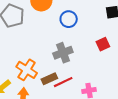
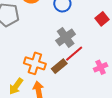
red line: (63, 82) -> (74, 54), moved

